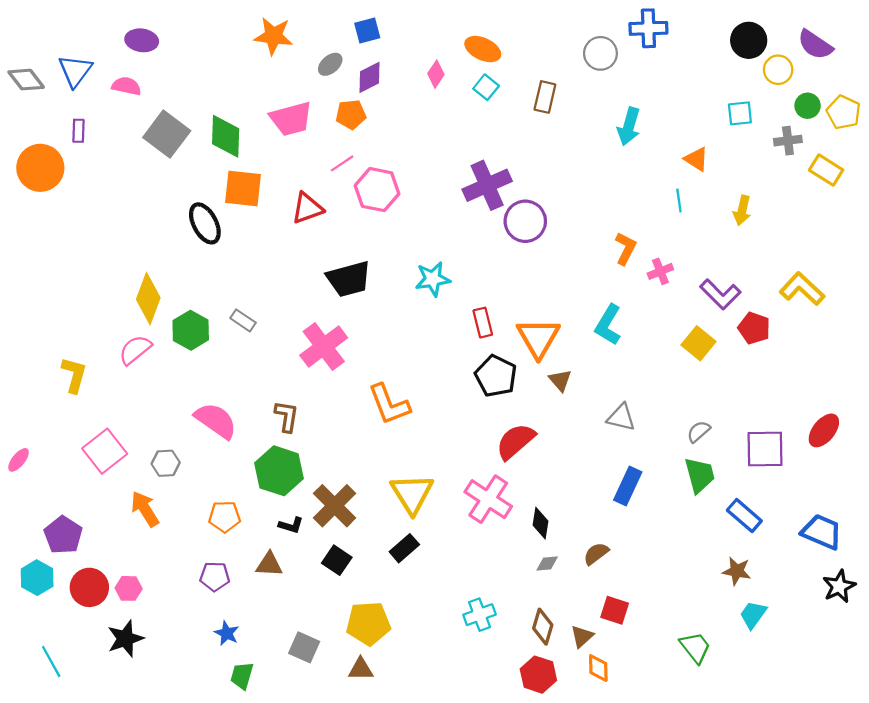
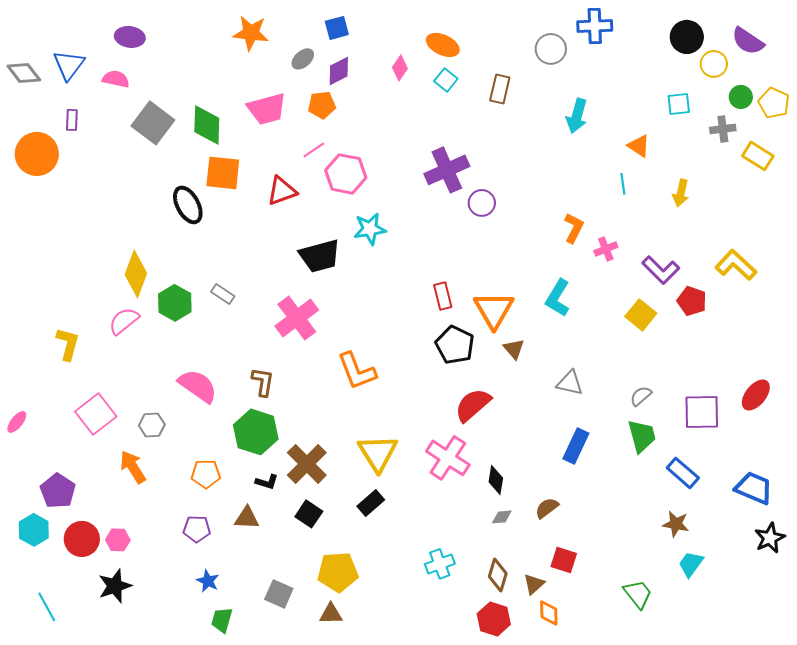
purple circle: (525, 221) -> (482, 203), size x0.7
cyan star: (433, 279) -> (370, 229), moved

